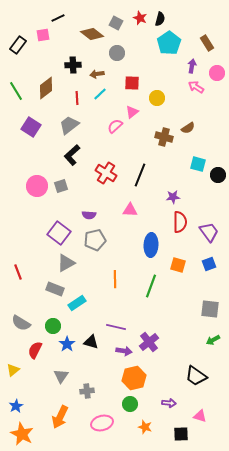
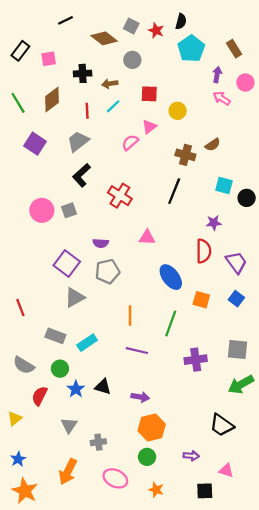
red star: (140, 18) -> (156, 30), moved
pink square: (43, 35) -> (49, 59), moved
black line: (140, 175) -> (174, 191), moved
purple star: (173, 197) -> (214, 223), moved
blue ellipse: (151, 245) -> (171, 277), turned -40
blue square: (209, 264) -> (236, 299), turned -32
gray rectangle: (55, 289) -> (55, 336), moved
purple line: (116, 327) -> (137, 351), moved
green arrow: (213, 340) -> (241, 384), size x1.6
purple cross: (149, 342) -> (196, 360), moved, turned 30
pink ellipse: (102, 423) -> (115, 478), turned 40
orange star: (145, 427) -> (156, 490), moved

